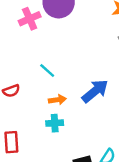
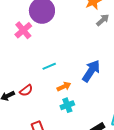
cyan line: (47, 71) -> (49, 66), turned -48

